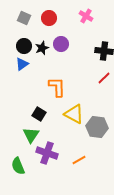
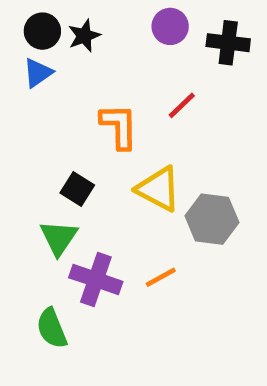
purple circle: (61, 44) -> (170, 26), moved
red line: (104, 78) -> (182, 105), moved
orange line: (79, 160) -> (161, 277), moved
green semicircle: (18, 166) -> (52, 328), moved

